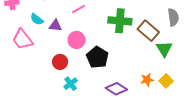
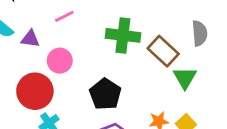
black pentagon: (97, 57) -> (105, 94), moved
red circle: (60, 62) -> (35, 91), size x1.6

